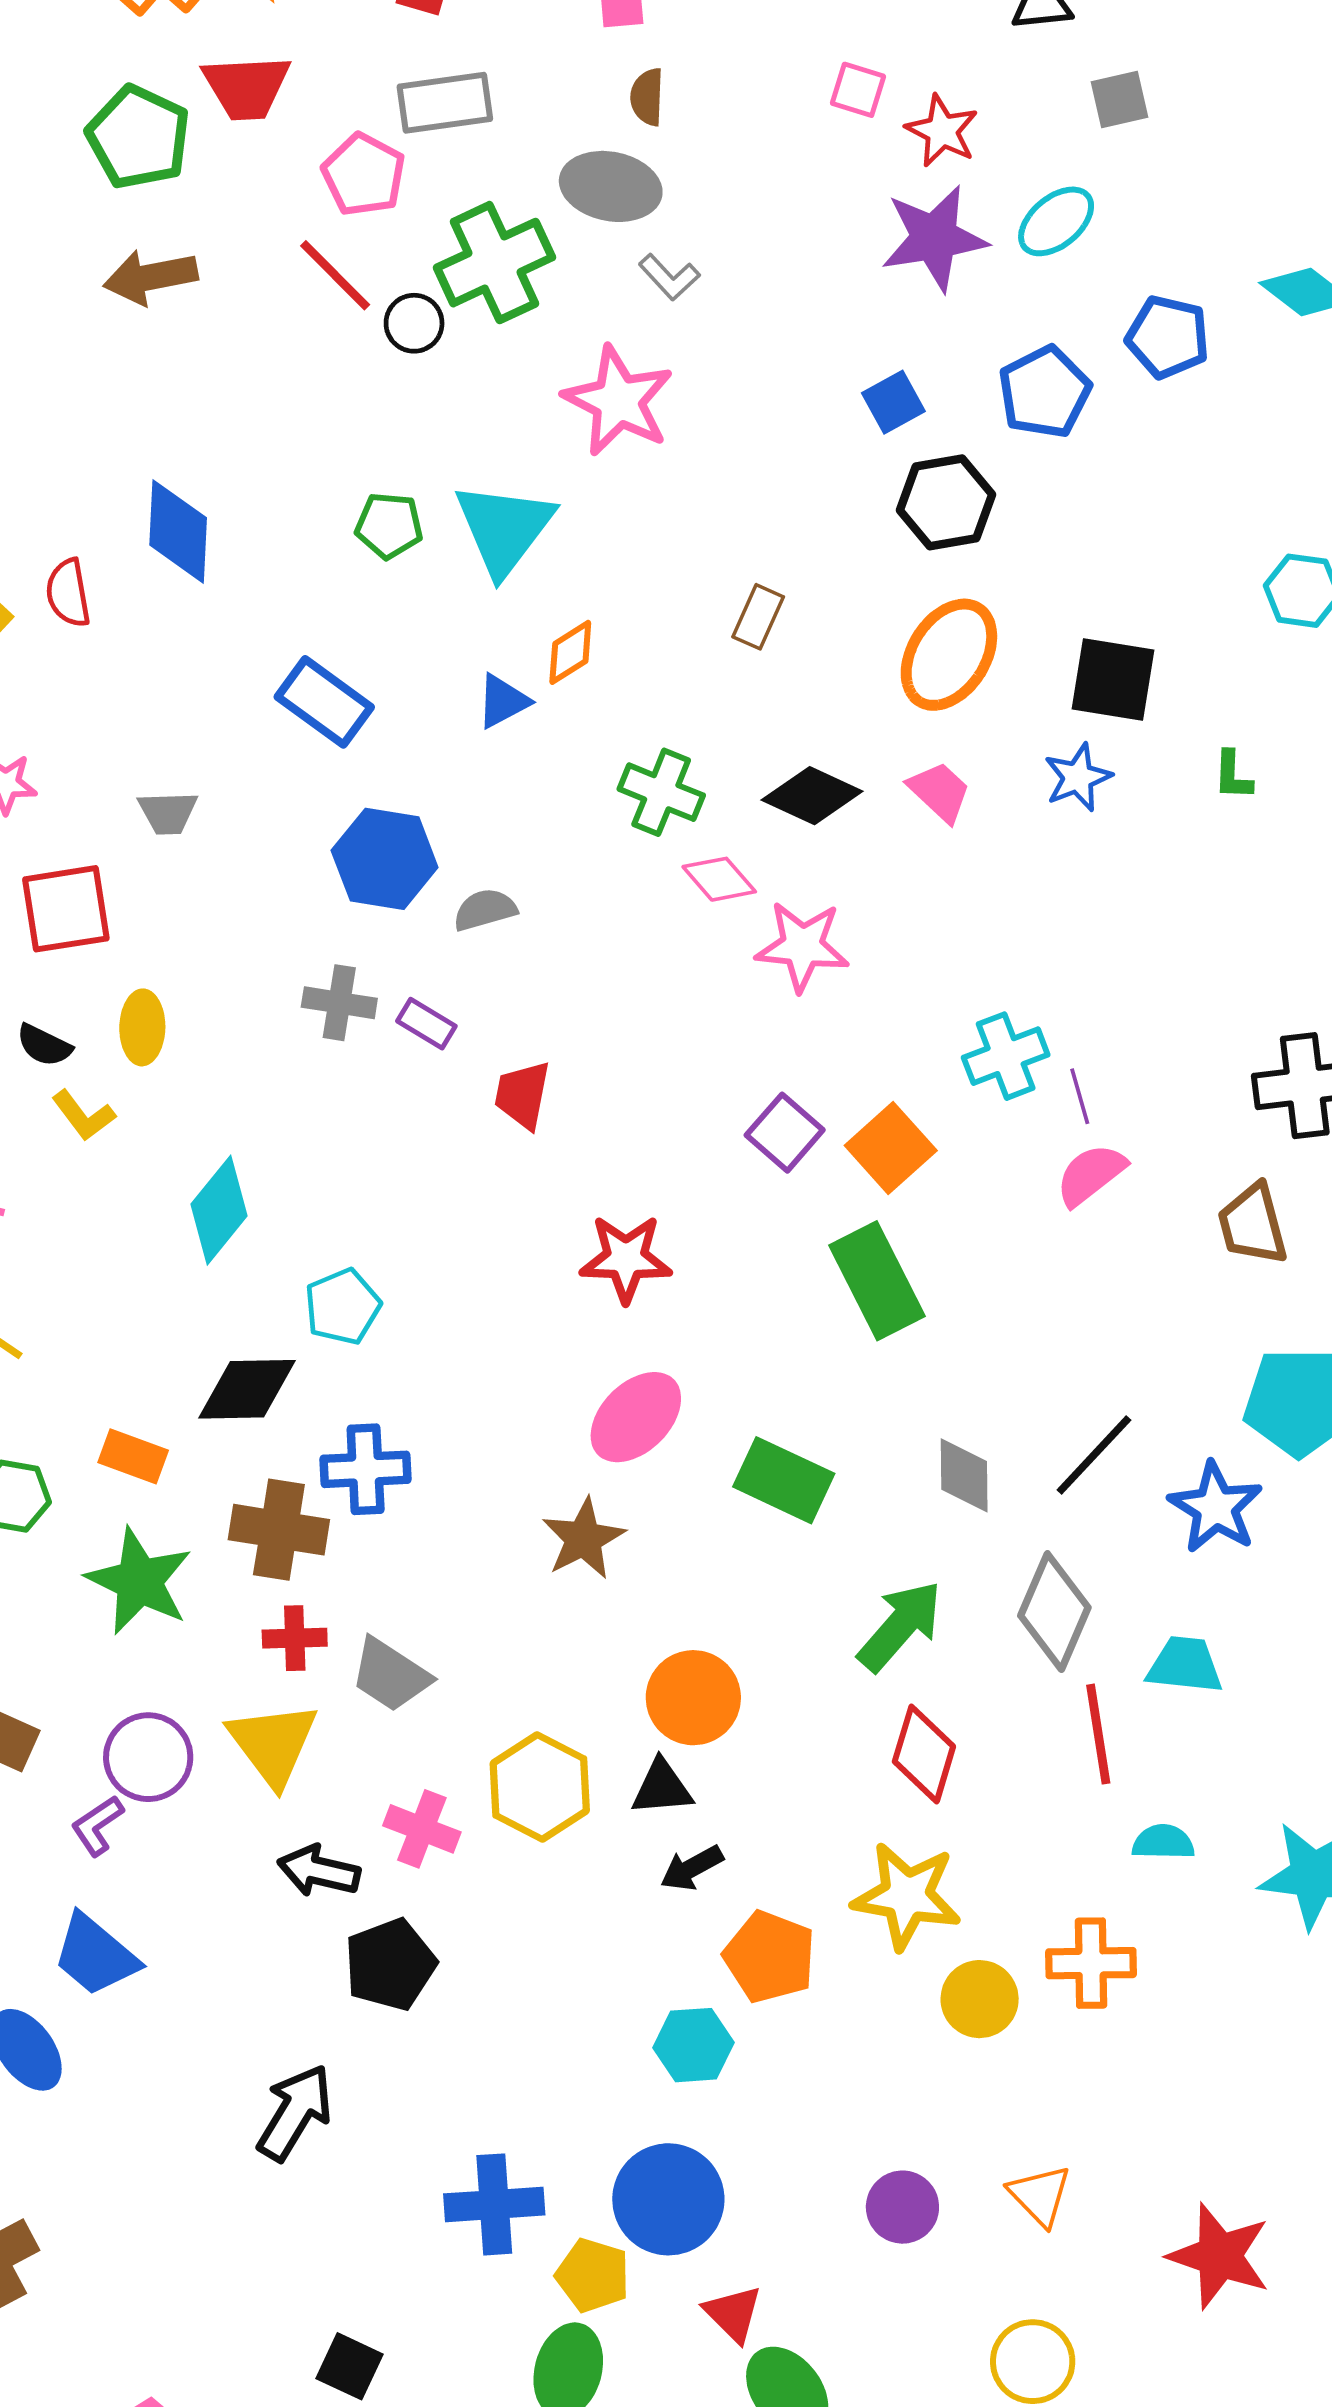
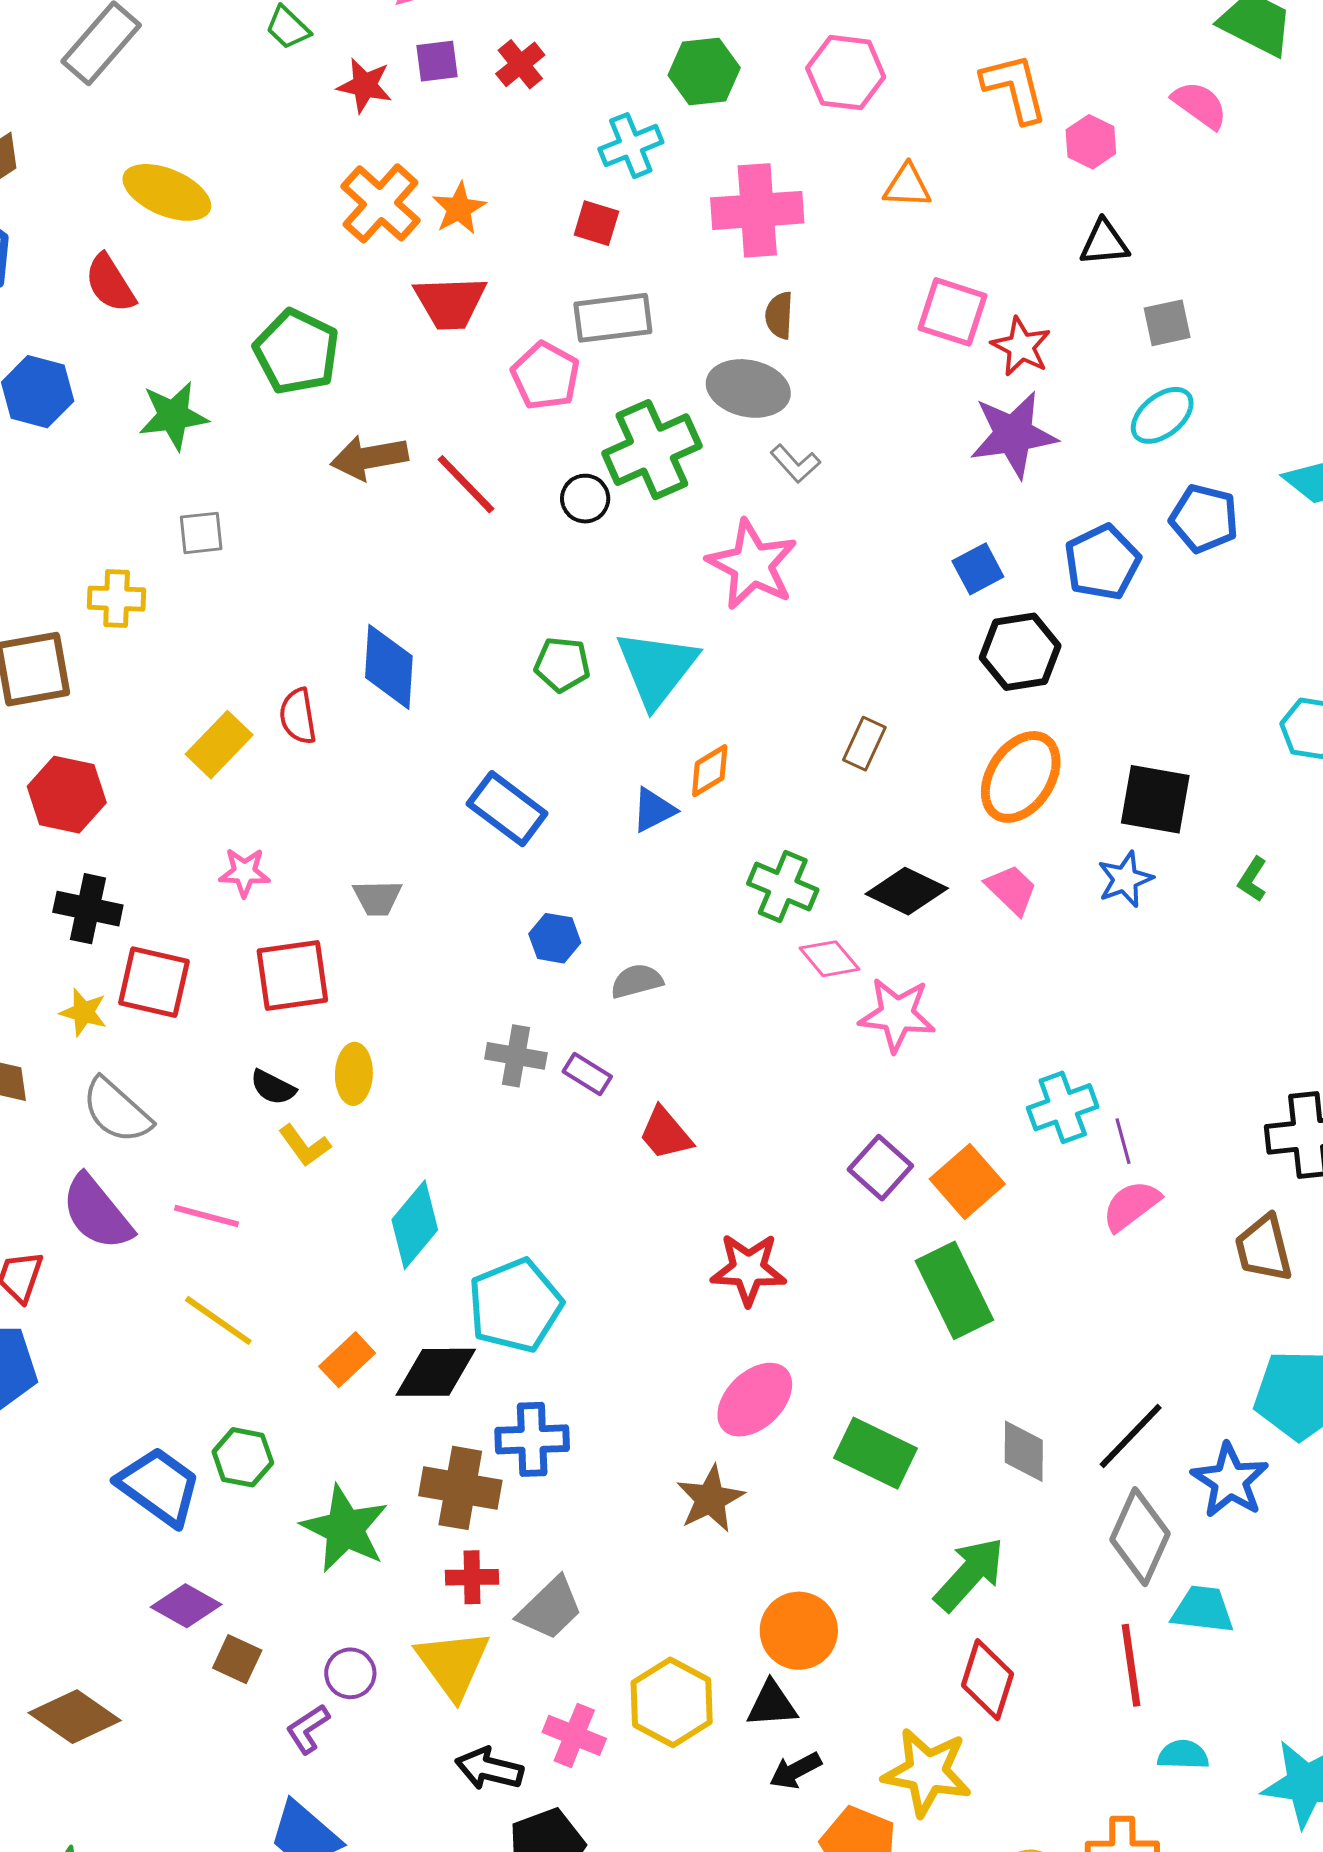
pink square: (858, 90) -> (952, 312), size x1.5
green pentagon: (138, 137) -> (297, 352), moved
cyan ellipse: (1056, 221) -> (1162, 415), moved
red line: (335, 275) -> (466, 484), moved
green L-shape: (1233, 775) -> (1252, 879), turned 30
blue hexagon: (385, 859) -> (555, 938), size x0.6
red trapezoid: (523, 1095) -> (665, 1134), turned -52
cyan pentagon: (343, 1307) -> (515, 1305), size x1.5
orange rectangle: (133, 1456) -> (347, 1360), moved, turned -64
gray diamond: (1054, 1612) -> (1140, 1537), moved
gray trapezoid: (390, 1675) -> (550, 1609), turned -78
purple circle: (148, 1757) -> (350, 1673), size x0.7
yellow star: (907, 1896) -> (927, 1772), moved

